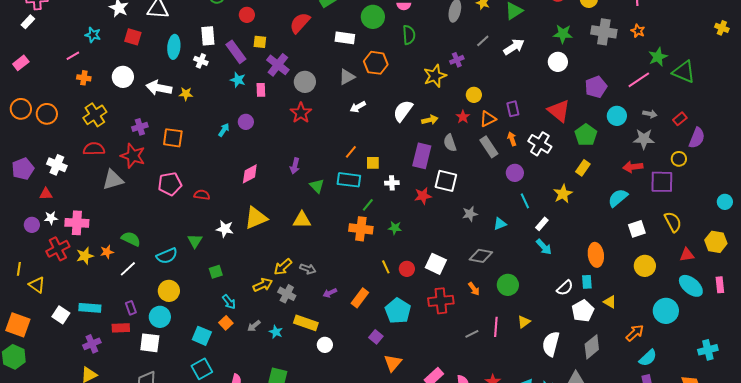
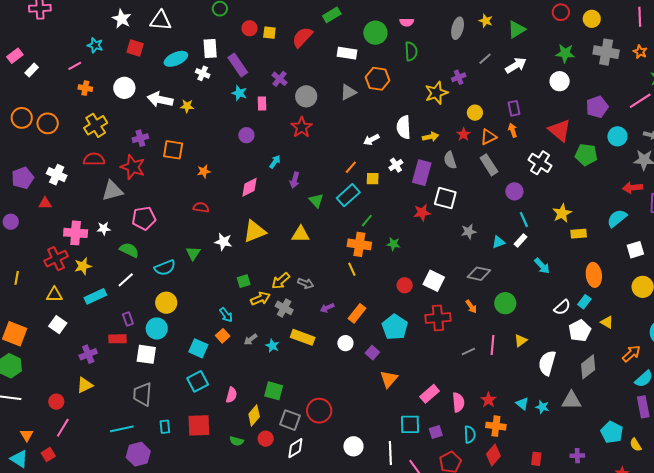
white rectangle: (28, 22) -> (32, 70), moved
yellow square: (260, 42) -> (269, 33), moved
cyan ellipse: (174, 47) -> (176, 59), turned 60
pink rectangle: (21, 63) -> (15, 56), moved
purple cross: (278, 65) -> (280, 79), size x0.7
white arrow: (358, 107) -> (371, 140), moved
purple rectangle: (513, 109) -> (514, 108), moved
white semicircle: (403, 111) -> (404, 127), turned -40
cyan arrow: (224, 130) -> (275, 162), moved
green pentagon: (586, 135) -> (586, 155), turned -30
orange arrow: (512, 139) -> (513, 130), moved
yellow rectangle: (583, 168) -> (579, 234), moved, turned 49
cyan rectangle: (349, 180) -> (348, 195), turned -50
white cross: (392, 183) -> (396, 165), moved, turned -32
pink pentagon: (170, 184) -> (144, 218), moved
white star: (51, 218) -> (104, 228), moved
white rectangle: (542, 224) -> (520, 240), moved
purple circle: (32, 225) -> (11, 222), moved
orange star: (107, 252) -> (204, 171), moved
yellow line: (386, 267) -> (352, 269), moved
green square: (216, 272) -> (244, 281), moved
cyan rectangle: (587, 282) -> (584, 302), turned 40
yellow triangle: (37, 285) -> (54, 295), moved, turned -36
cyan rectangle: (90, 308) -> (95, 296), moved, turned -30
white circle: (325, 345) -> (345, 343), moved

